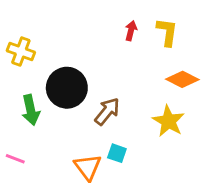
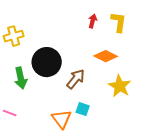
yellow cross: (21, 52) -> (14, 36), turned -36
orange diamond: (182, 79) -> (106, 56), moved

